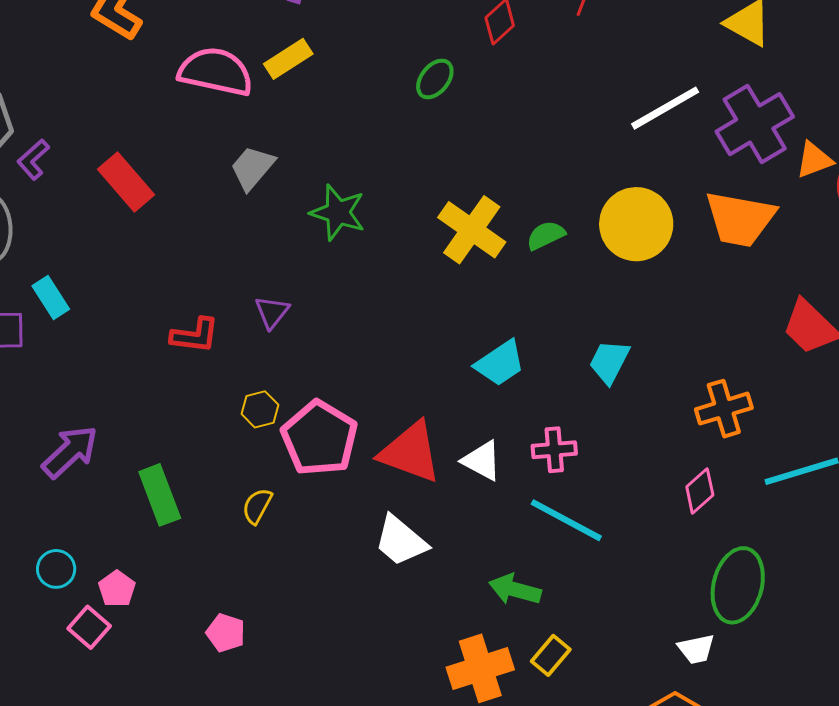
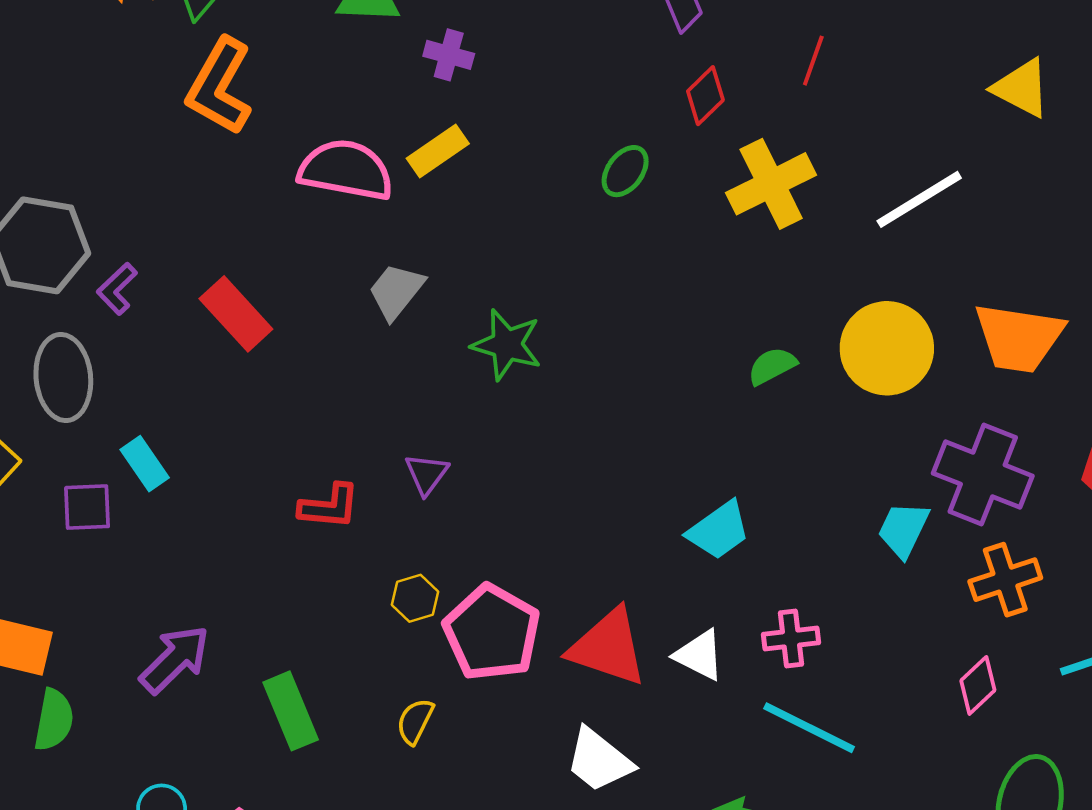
purple cross: (755, 124) -> (983, 475), moved, turned -36
yellow cross: (472, 230) -> (771, 184), moved, turned 30
cyan trapezoid: (609, 362) -> (903, 530), moved

